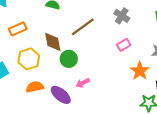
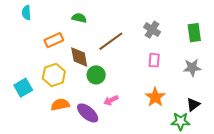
orange rectangle: (18, 29) -> (54, 40), moved
pink rectangle: (124, 45) -> (154, 60), turned -56
orange star: (140, 71) -> (155, 97), moved

